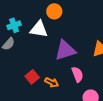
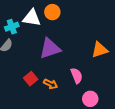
white triangle: (39, 29) -> (32, 18), moved
purple triangle: (65, 50) -> (50, 48), moved

